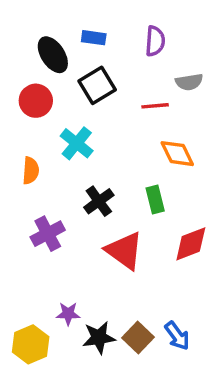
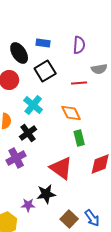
orange diamond: (177, 154) -> (71, 113), moved
black cross: (99, 201) -> (28, 133), moved
black star: (99, 338) -> (46, 194), moved

